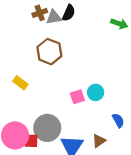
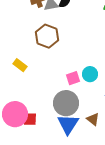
gray circle: (47, 128) -> (66, 103), moved
brown triangle: (99, 141) -> (93, 119), turned -48

